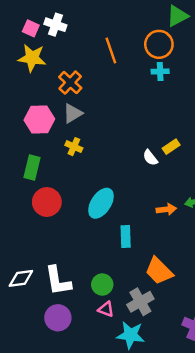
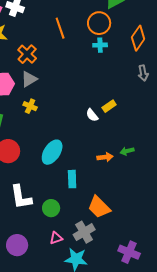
white L-shape: (58, 281) -> (21, 197), moved
green circle: (102, 285) -> (51, 208), moved
pink triangle: (106, 309) -> (56, 238), turned -40

